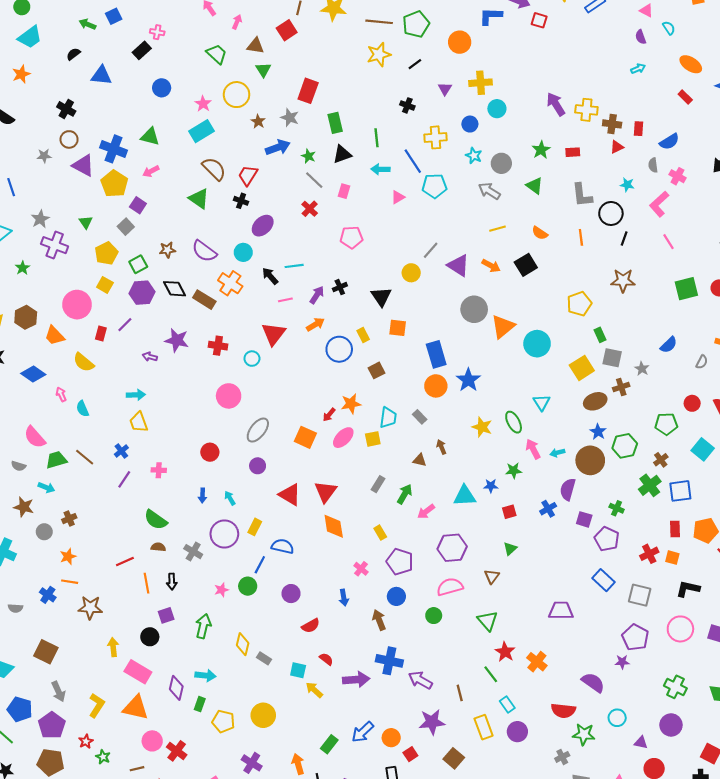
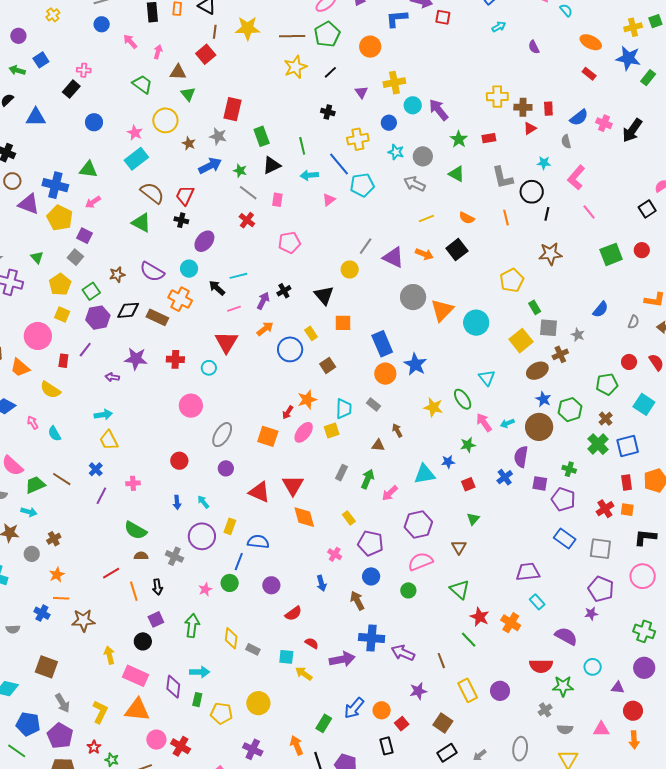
purple semicircle: (641, 37) -> (534, 47), moved
cyan arrow: (638, 69) -> (499, 27), moved
purple arrow: (556, 104) -> (439, 110), moved
pink cross: (677, 176) -> (604, 123), moved
black diamond: (175, 289) -> (128, 310), turned -60
cyan rectangle: (507, 704) -> (537, 602), moved
purple star: (432, 722) -> (418, 691), size x0.7

